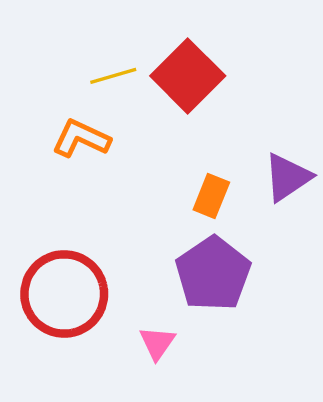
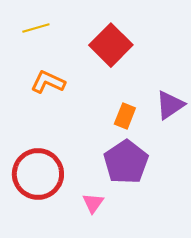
yellow line: (113, 76) -> (36, 28), moved

